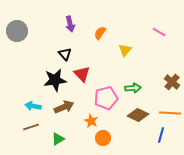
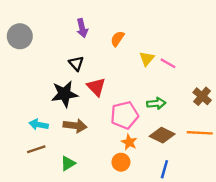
pink line: (159, 32) -> (168, 63), moved
brown arrow: (64, 107) -> (75, 126), turned 30
orange star: (91, 121) -> (129, 142), moved
blue line: (161, 135) -> (164, 169), moved

